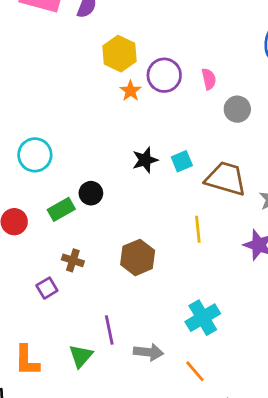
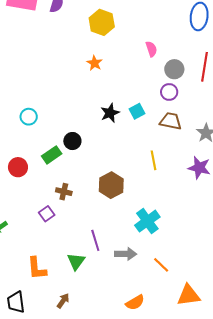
yellow hexagon: (119, 54) -> (102, 22), moved
purple circle: (164, 75) -> (169, 92), moved, size x0.7
cyan circle: (35, 155) -> (29, 117), size x0.7
brown trapezoid: (226, 179) -> (171, 121), size x0.7
cyan cross: (203, 318) -> (147, 221), moved

